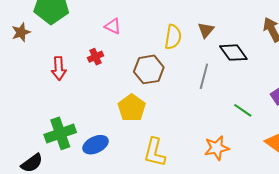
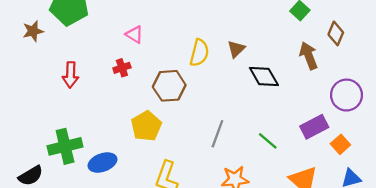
red cross: (95, 57) -> (122, 68), moved
gray line: (204, 76) -> (217, 134), moved

